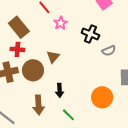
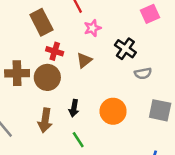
red cross: (17, 49) -> (55, 51), moved
brown triangle: (53, 57) -> (84, 60), moved
orange circle: (102, 97) -> (113, 111), moved

